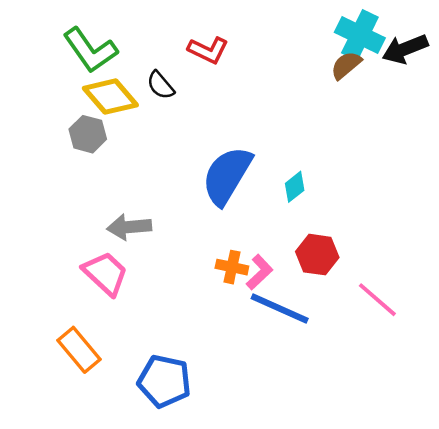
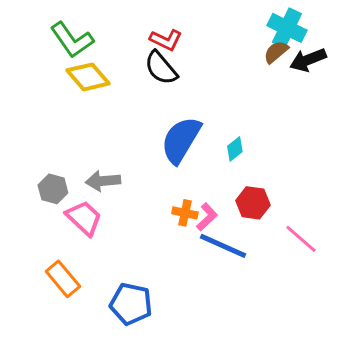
black arrow: (405, 49) -> (308, 60), moved
black semicircle: (161, 85) -> (161, 68), moved, size x1.5
gray hexagon: (88, 134) -> (53, 189), moved

